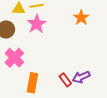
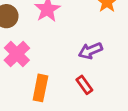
purple arrow: (81, 77) -> (90, 51), moved

